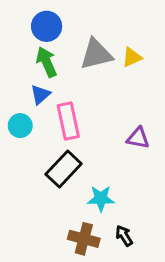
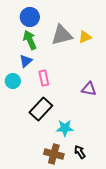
pink rectangle: (68, 121) -> (44, 78), size x0.7

